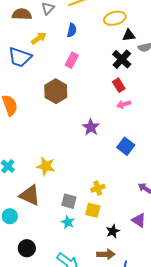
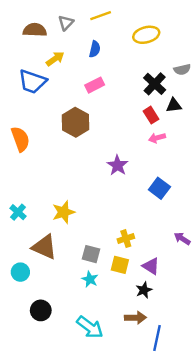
black triangle: (129, 35) -> (174, 105), moved
pink rectangle: (72, 60) -> (95, 85), turned 35
yellow star: (46, 166) -> (64, 212), turned -30
purple triangle: (139, 220) -> (151, 266), moved

